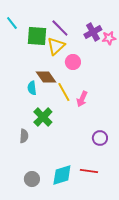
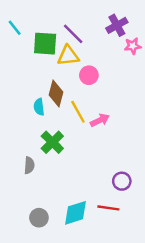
purple cross: (93, 32) -> (117, 25), moved
yellow triangle: (56, 46) -> (68, 56), turned 36
brown diamond: (46, 77) -> (56, 93), turned 50
pink arrow: (82, 99) -> (100, 120), turned -140
purple circle: (100, 138) -> (122, 181), moved

